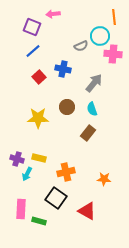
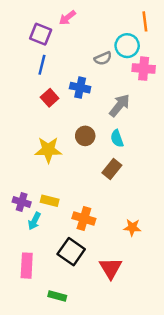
pink arrow: (53, 14) -> (67, 18), turned -32
blue line: (33, 51) -> (42, 65), turned -35
orange cross: (66, 172) -> (84, 219), turned 30
red triangle: (87, 211) -> (111, 268), turned 30
green rectangle: (39, 221) -> (57, 296), moved

